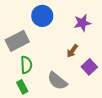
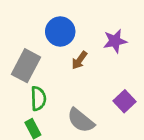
gray rectangle: (17, 41) -> (26, 66), turned -35
brown arrow: (72, 51) -> (79, 60), moved

